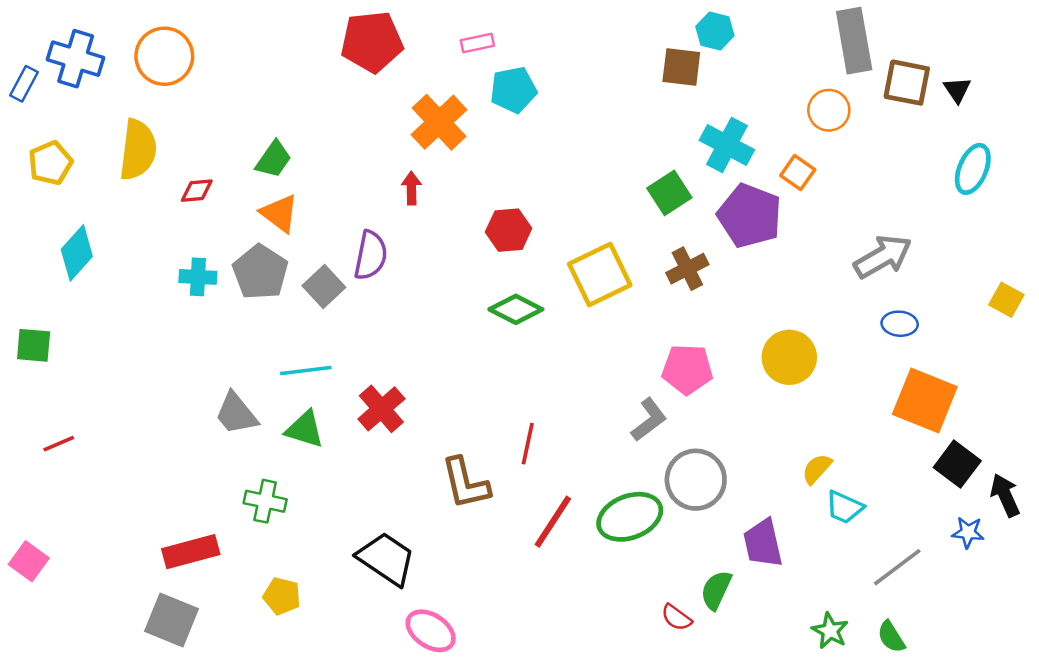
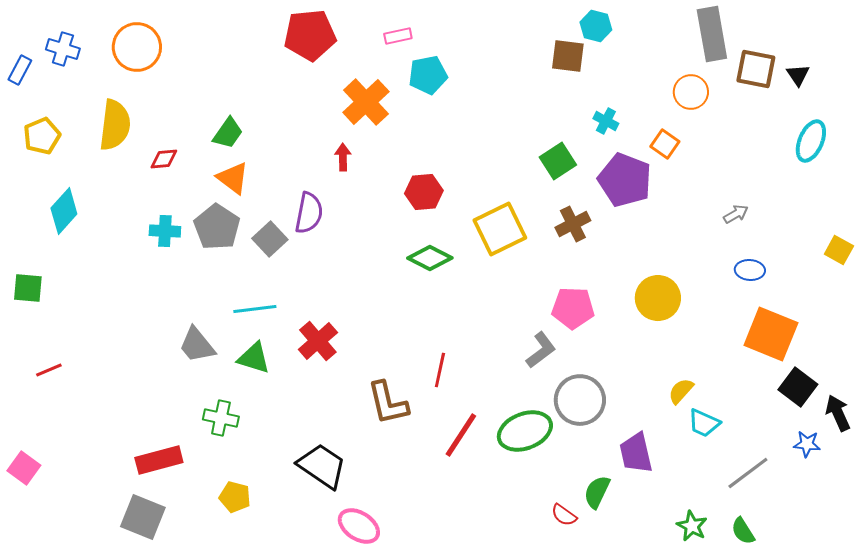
blue cross: (76, 59) -> (63, 49), size x0.7
cyan cross: (727, 145) -> (606, 121), size x0.6
gray arrow: (883, 257) -> (736, 214), size x0.5

